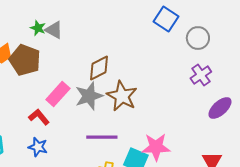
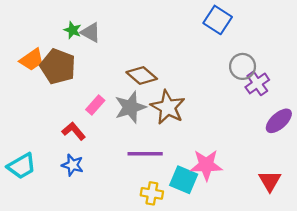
gray circle: (198, 38) -> (243, 66), moved
brown diamond: (99, 68) -> (142, 75), turned 68
pink rectangle: (58, 94) -> (95, 105), size x0.7

